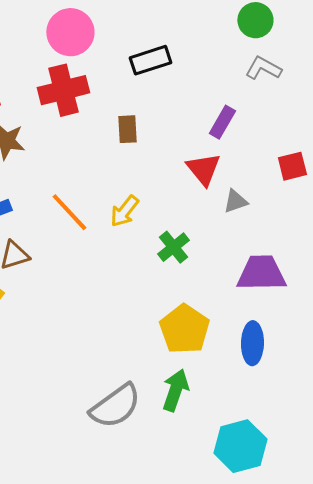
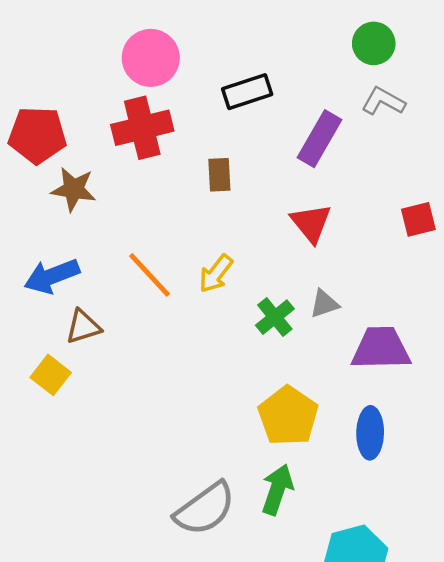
purple rectangle: (222, 122) -> (319, 139), moved, size x1.4
gray triangle: (235, 201) -> (324, 304), moved

